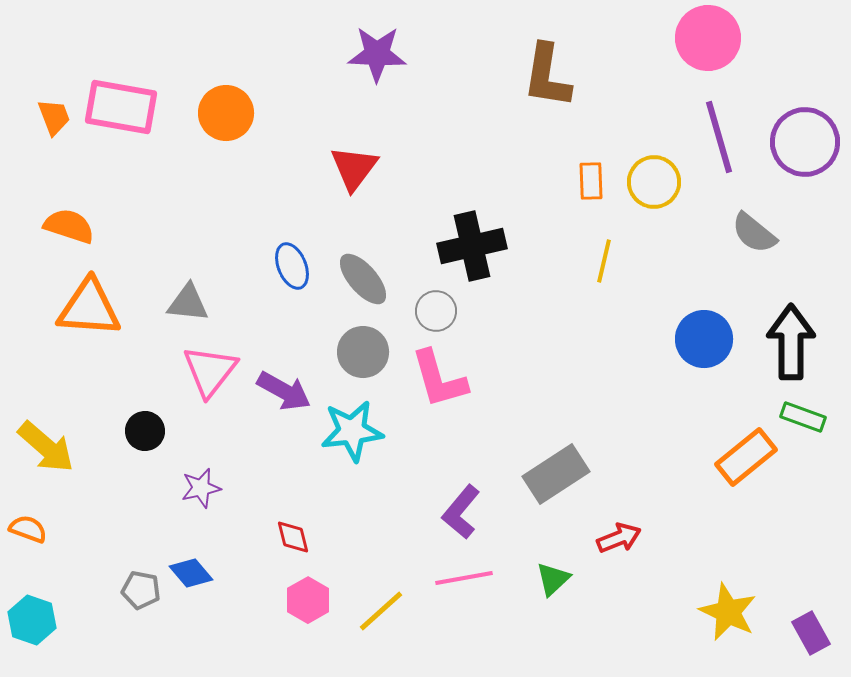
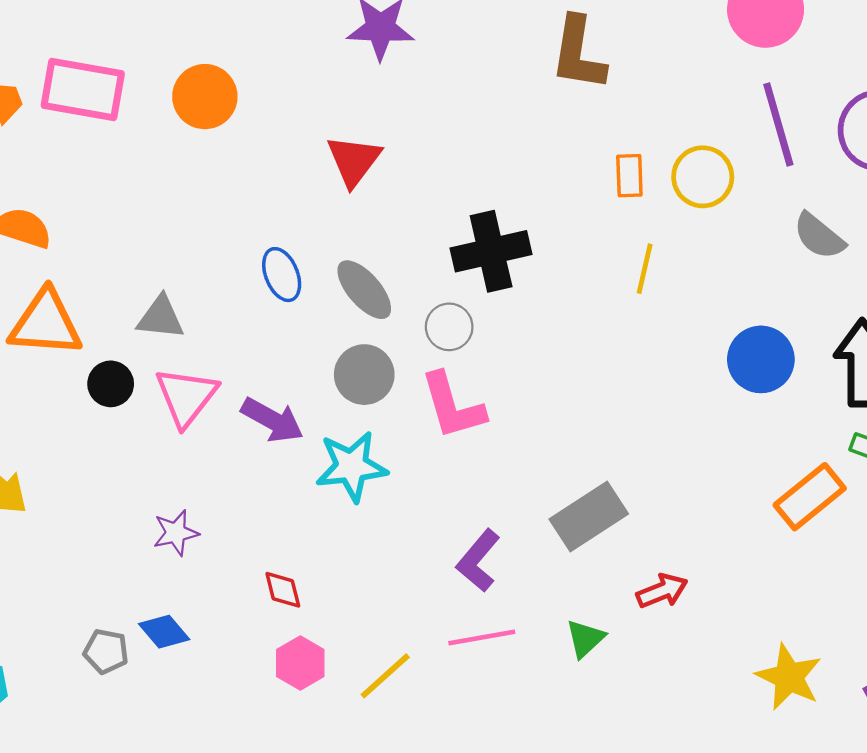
black circle: (145, 431) -> (111, 384), moved

